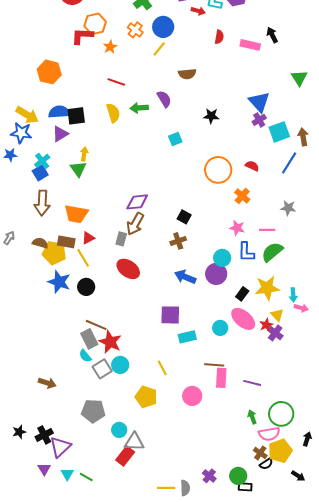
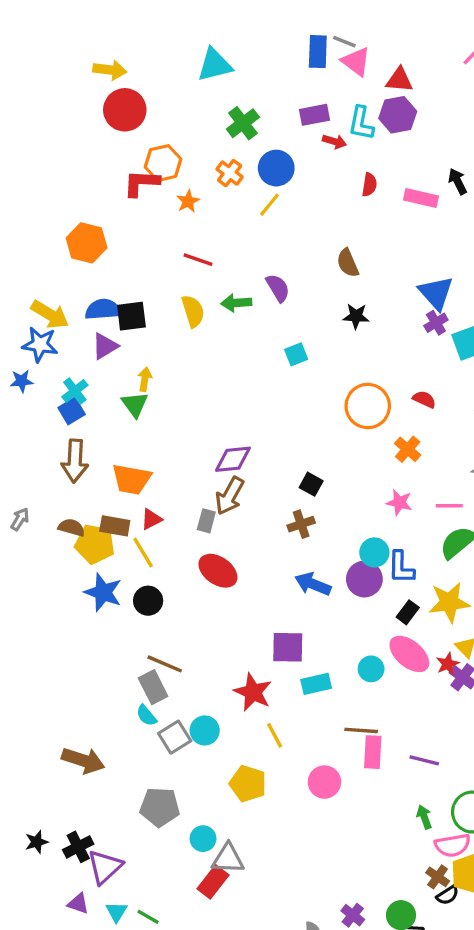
brown semicircle: (187, 74) -> (348, 263), moved, turned 72
blue L-shape: (246, 252) -> (401, 567), moved
red star: (110, 342) -> (253, 692), moved
brown arrow: (47, 383) -> (83, 760), size x1.4
purple triangle: (44, 469) -> (78, 904), turned -40

